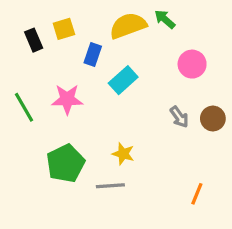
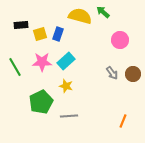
yellow semicircle: (128, 26) -> (80, 16), turned 35
yellow square: (64, 29) -> (40, 34), moved
black rectangle: (34, 40) -> (21, 25), turned -72
cyan rectangle: (123, 80) -> (66, 61), moved
yellow star: (123, 154) -> (66, 86), moved

